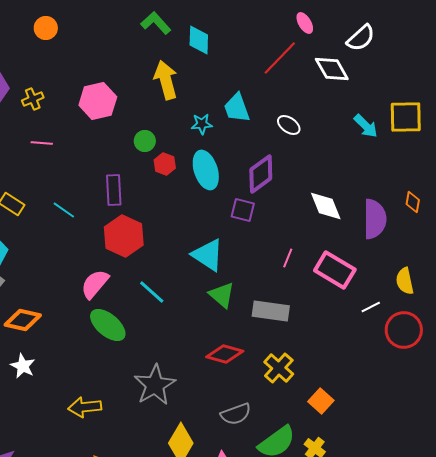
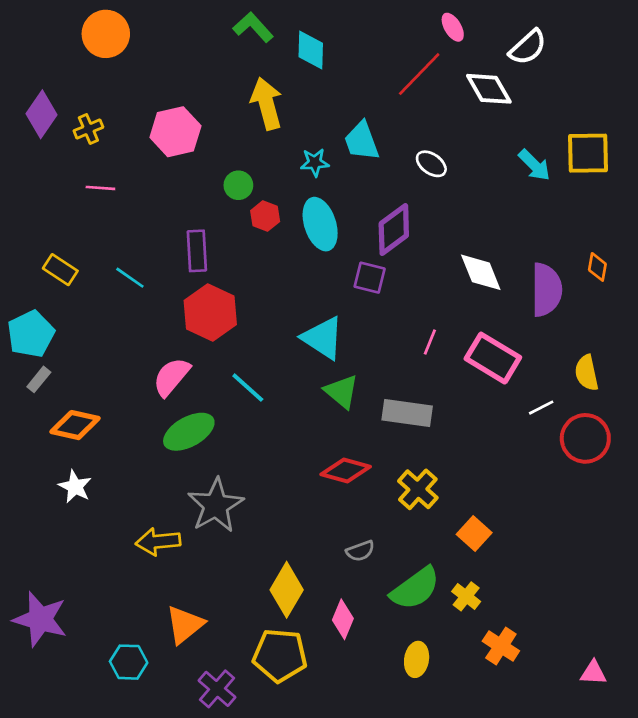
orange circle: (46, 28) -> (106, 34), size x1.5
green ellipse: (108, 325) -> (189, 432), turned -69
gray star: (155, 385) -> (216, 505), moved
gray semicircle: (236, 414) -> (360, 551), size x0.7

